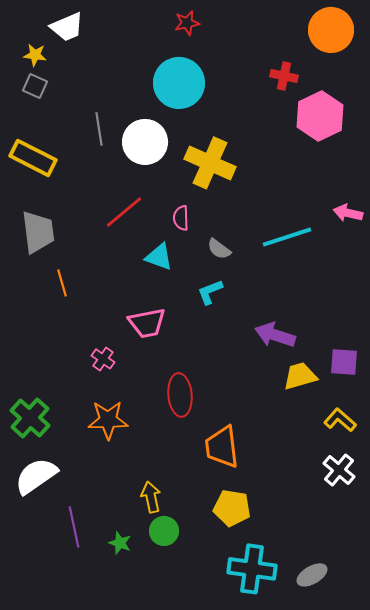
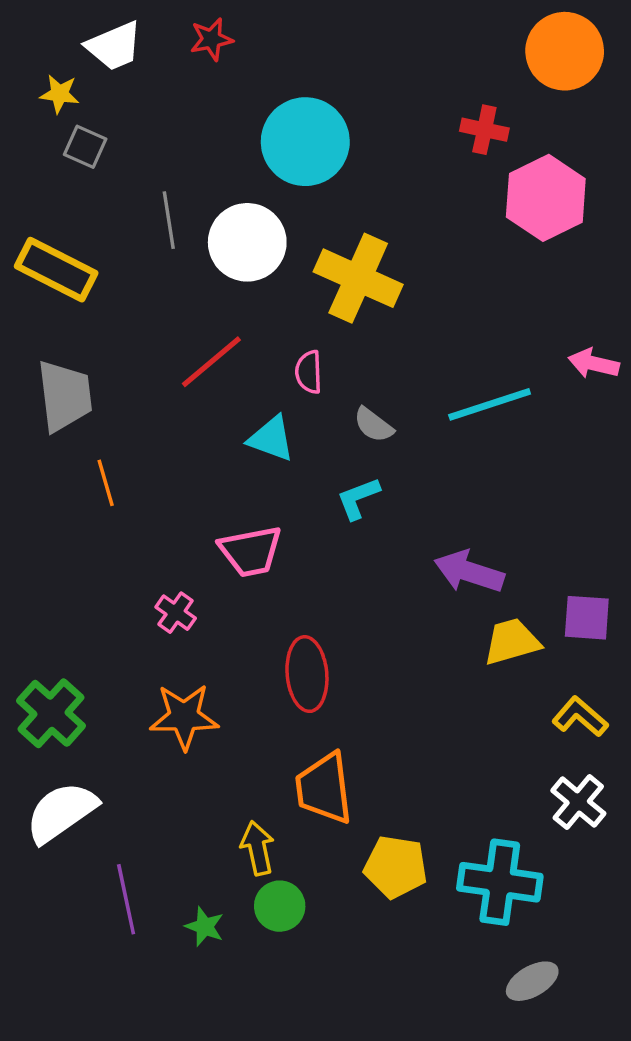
red star: (187, 23) -> (211, 39), moved
gray square: (35, 86) -> (85, 147), moved
orange trapezoid: (222, 447) -> (324, 788), moved
cyan cross: (252, 569) -> (500, 882), moved

